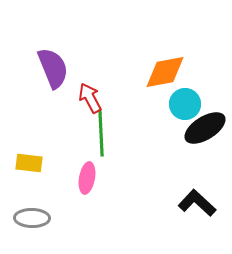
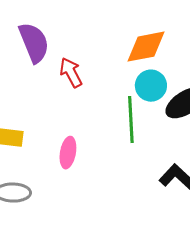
cyan circle: (185, 104) -> (151, 86), moved
green line: (101, 133) -> (131, 120), moved

